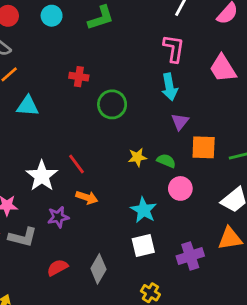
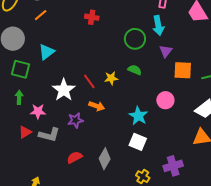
green circle: (112, 104) -> (135, 39), moved
cyan triangle: (28, 106) -> (47, 52), moved, turned -42
yellow star: (137, 157) -> (111, 78), moved
green semicircle: (166, 161) -> (135, 70), moved
white square: (143, 246) -> (138, 142), turned 36
purple cross: (190, 256) -> (173, 166), moved

